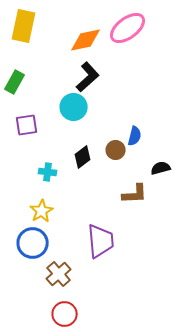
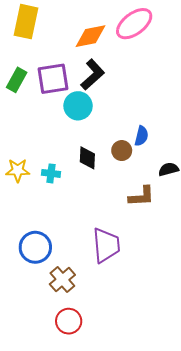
purple square: (27, 125) -> (53, 79), moved, size x1.4
black diamond: (83, 157) -> (87, 158), turned -50
yellow star: (42, 211) -> (18, 170), moved, turned 30

